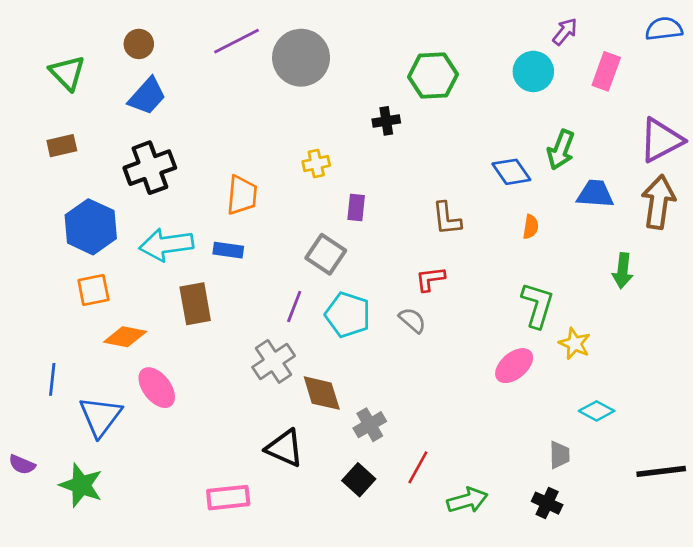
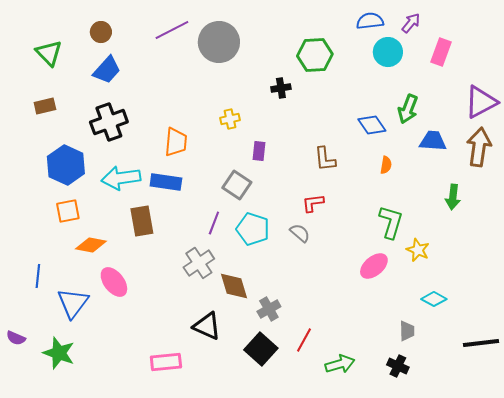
blue semicircle: (664, 29) -> (370, 21), moved
blue rectangle: (228, 250) -> (166, 182), size x1.4
black square: (359, 480) -> (261, 349), size x1.4

